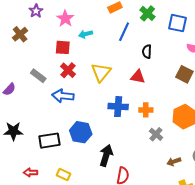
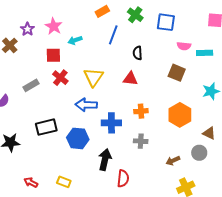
purple star: (36, 11) -> (27, 29), moved
gray rectangle: (38, 76) -> (31, 85), turned -63
blue arrow: (63, 96) -> (86, 105), moved
blue cross: (118, 107) -> (111, 123), moved
gray cross: (156, 134) -> (141, 141), moved, turned -32
black rectangle: (49, 141) -> (46, 127), moved
red arrow: (30, 172) -> (31, 182), turned 32

